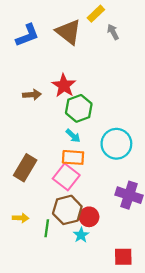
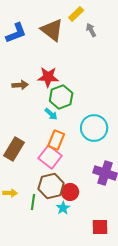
red star: (64, 86) -> (48, 77), turned -30
cyan arrow: (73, 136) -> (51, 114), moved
orange rectangle: (73, 157) -> (56, 140), turned -72

